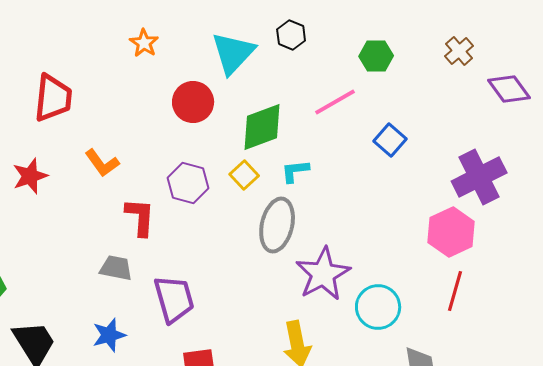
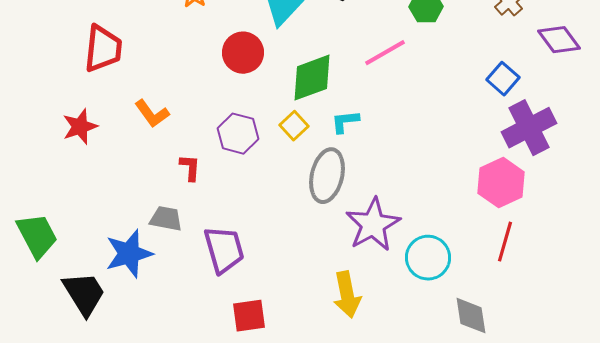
blue square: (390, 140) -> (503, 79), moved
red L-shape: (140, 217) -> (190, 168), size x0.7
blue star: (109, 335) -> (129, 254), moved, size x1.4

